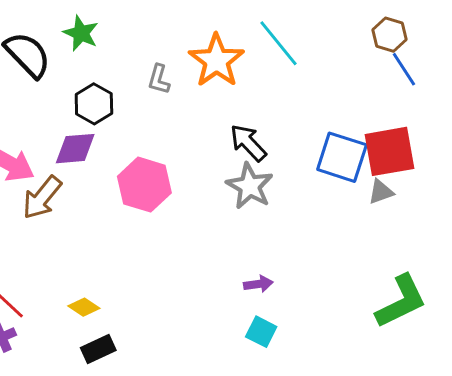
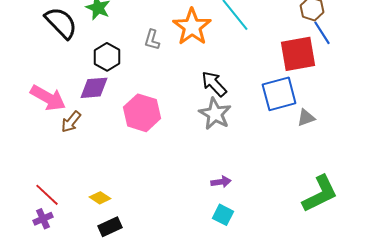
red square: (390, 151) -> (298, 54), moved
blue square: (342, 157) -> (279, 94), turned -33
brown arrow: (42, 198) -> (71, 122), size x0.7

